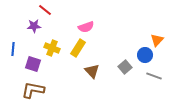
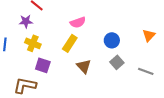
yellow cross: (52, 48) -> (33, 43), moved
blue circle: (145, 55) -> (112, 40), moved
purple square: (33, 64) -> (43, 65), moved

